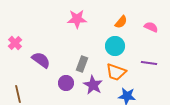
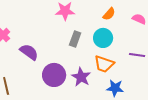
gray rectangle: (82, 64) -> (75, 39), moved
purple circle: (66, 83) -> (54, 75), size x1.5

